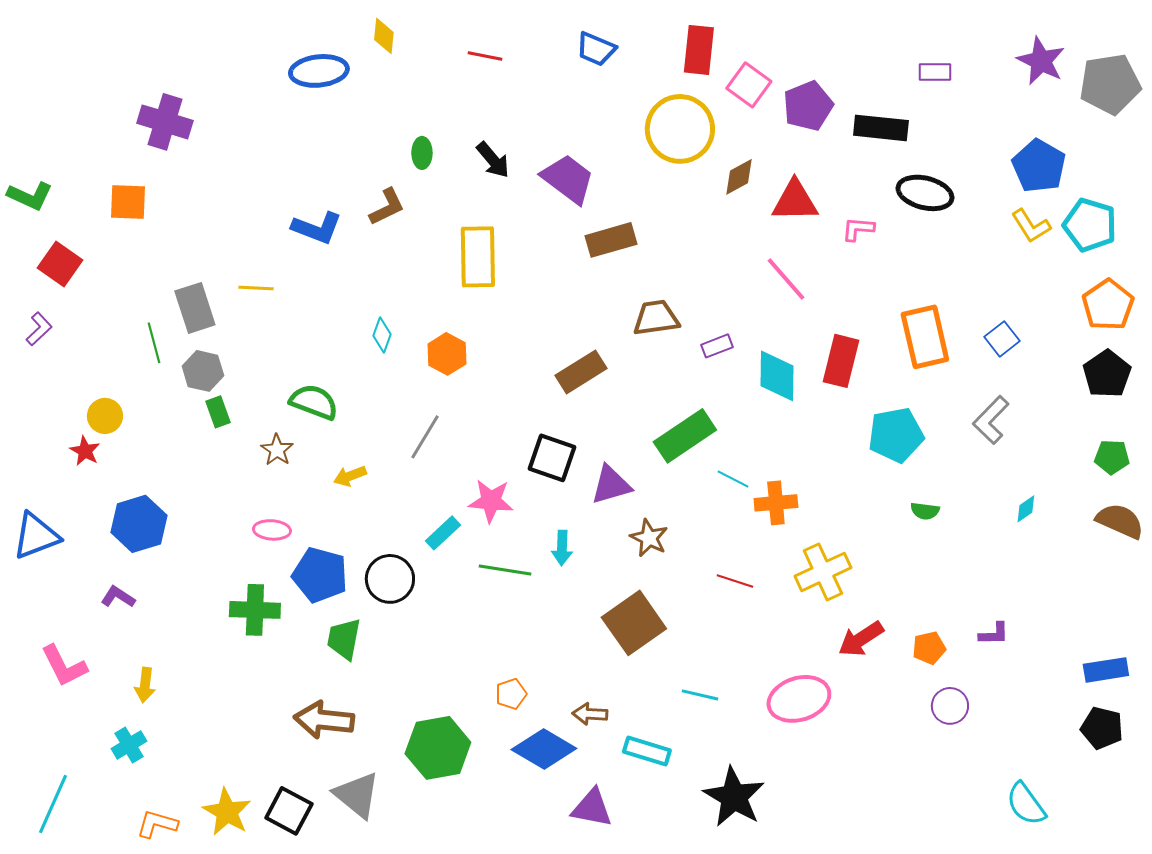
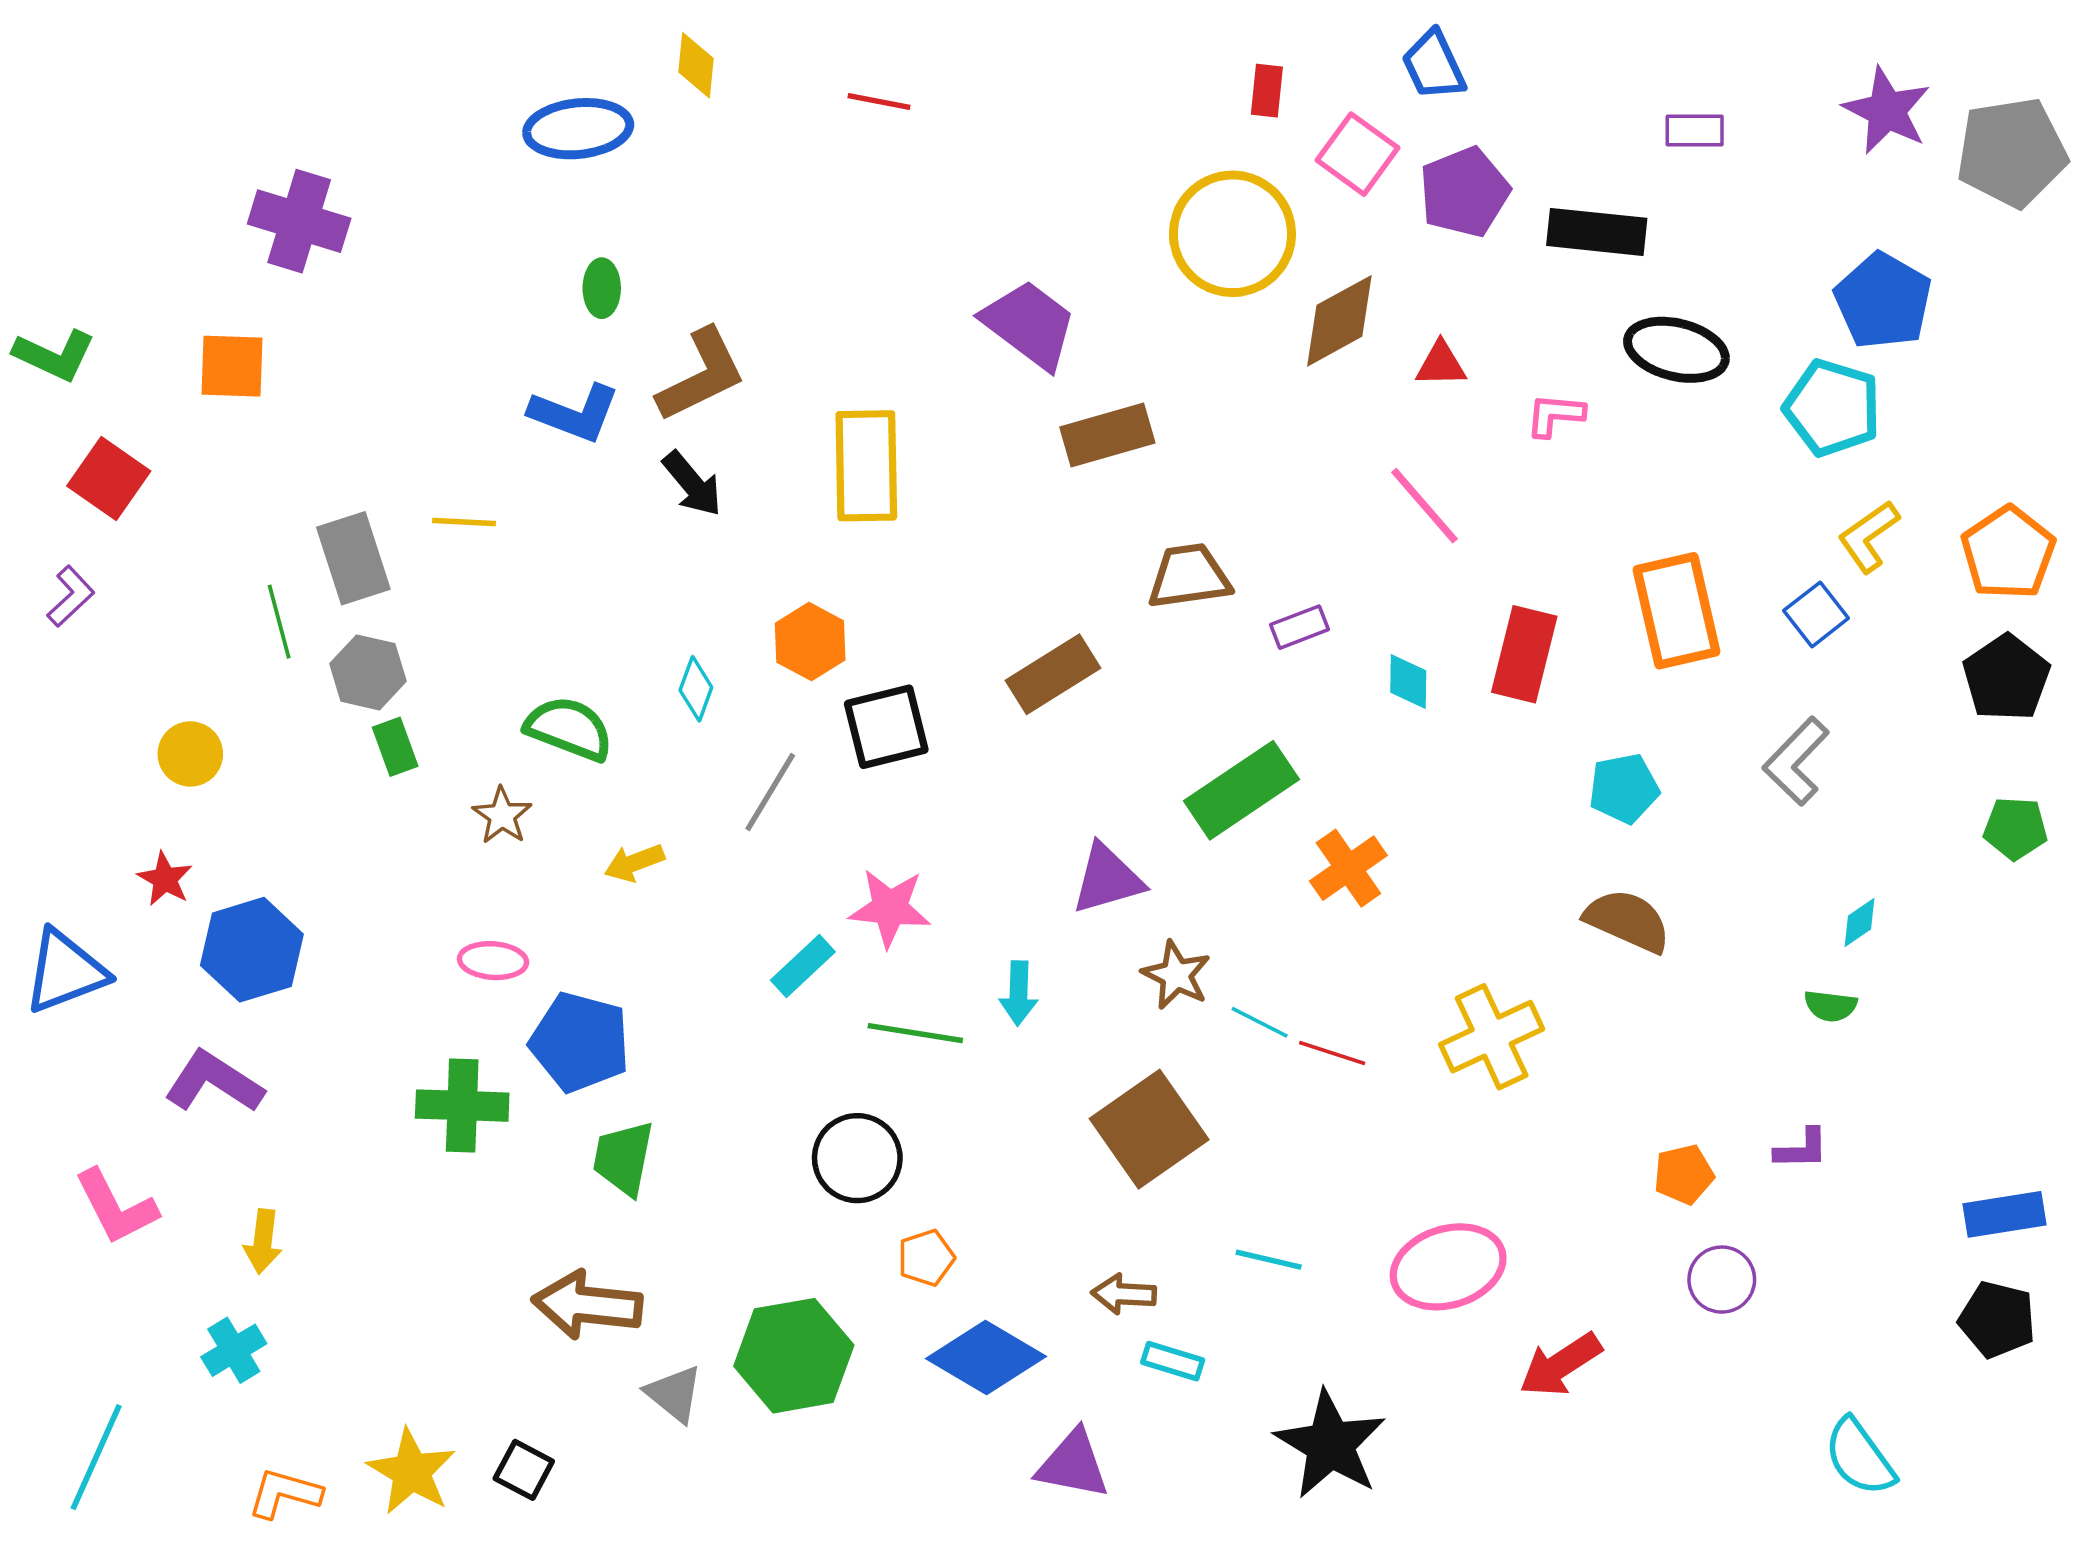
blue trapezoid: (596, 49) -> (1434, 65), moved, turned 42
red rectangle: (699, 50) -> (1267, 91), size x0.6
green ellipse: (422, 153) -> (602, 288), moved
black arrow: (493, 160) -> (692, 484), moved
brown diamond: (739, 177) -> (1339, 321), size x1.4
red triangle: (795, 201) -> (1441, 364), size x0.6
brown L-shape: (387, 207) -> (701, 375), size x1.4
cyan pentagon: (1090, 225) -> (1832, 408), moved
yellow L-shape: (1031, 226) -> (1869, 536), moved, turned 87
cyan diamond: (382, 335) -> (696, 689), moved
cyan diamond: (777, 376) -> (1408, 681), size x0.6
cyan pentagon: (896, 435) -> (1624, 788), size x0.7
red star: (85, 451) -> (165, 879), moved
black square: (552, 458) -> (886, 727), moved, turned -33
cyan line: (733, 479) -> (1260, 1022), moved
orange cross: (776, 503) -> (1348, 868), moved, turned -30
green semicircle: (925, 511) -> (1831, 1006), moved
brown semicircle: (1120, 521) -> (1628, 921), moved
black circle: (390, 579) -> (857, 1158), moved
purple L-shape: (118, 597) -> (214, 1082), size x1.6
red arrow: (861, 639) -> (1560, 1365), moved
brown arrow: (590, 714) -> (1124, 1294), moved
cyan rectangle: (647, 751) -> (1173, 1361), size x0.7
gray triangle: (357, 795) -> (674, 1394), moved, size x0.7
black square: (289, 811) -> (524, 1470), size x0.7

